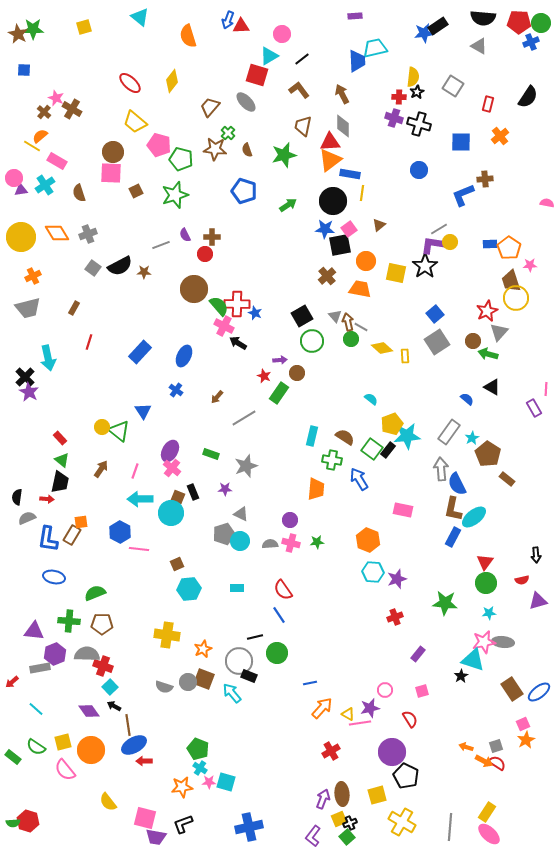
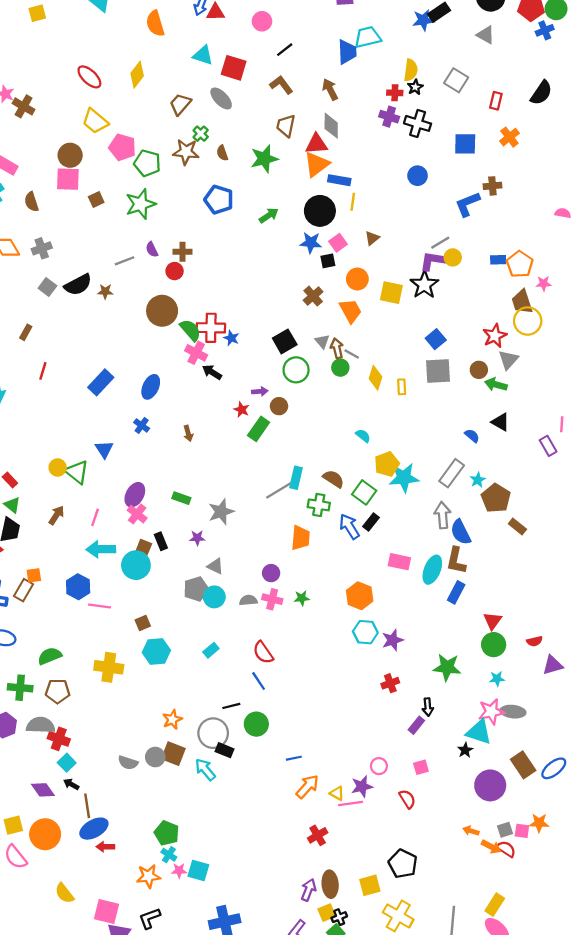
cyan triangle: (269, 56) -> (203, 55), moved, turned 48
black square: (340, 245) -> (328, 261), size x0.6
orange trapezoid: (360, 289) -> (351, 311), turned 50
gray square: (437, 342) -> (438, 371), turned 30
yellow diamond: (382, 348) -> (376, 378), turned 65
brown arrow: (217, 397) -> (188, 433), turned -56
gray line: (244, 418) -> (279, 490), moved
black rectangle: (388, 450) -> (371, 522), moved
cyan ellipse: (474, 517) -> (432, 570), moved, turned -30
black arrow: (536, 555) -> (428, 707), moved
cyan rectangle: (237, 588) -> (211, 650), turned -40
yellow cross: (167, 635) -> (109, 667), moved
pink square: (523, 724) -> (522, 831), moved, turned 32
orange star: (526, 740) -> (539, 823), turned 30
purple circle: (392, 752) -> (490, 785), moved

